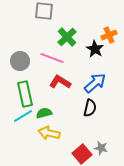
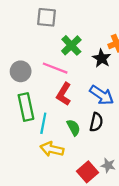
red L-shape: (60, 82) -> (64, 94), turned -90
blue arrow: (95, 83) -> (102, 95), turned 75
green semicircle: (44, 113) -> (74, 128), moved, turned 77
cyan line: (23, 116) -> (43, 123), moved, turned -48

